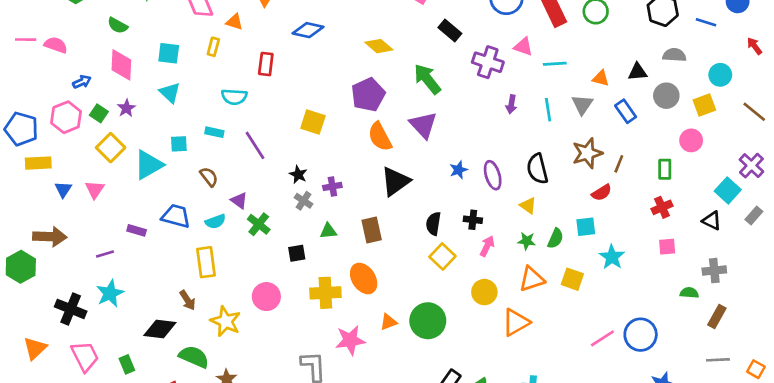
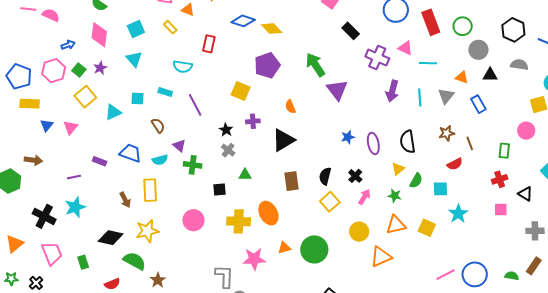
yellow diamond: (379, 46) -> (272, 29), moved
yellow rectangle: (213, 47) -> (170, 27), turned -64
cyan square: (169, 53) -> (136, 29), turned -36
green arrow: (427, 79) -> (315, 65), moved
purple pentagon: (368, 95) -> (267, 65), moved
gray circle: (666, 96) -> (478, 50), moved
purple arrow: (511, 104) -> (392, 91), size x1.5
purple triangle: (423, 125) -> (337, 90), moved
orange semicircle: (380, 137) -> (290, 107), size x0.6
brown star: (587, 153) -> (447, 133), size x0.7
brown line: (619, 164) -> (470, 143), turned -48
cyan triangle: (149, 165) -> (113, 112), size x0.7
black triangle: (395, 181) -> (283, 140), moved
purple cross: (332, 186) -> (253, 121), moved
yellow triangle: (528, 206) -> (398, 169), turned 40
black cross: (473, 220) -> (355, 176), turned 32
black triangle: (712, 221) -> (525, 194), moved
green cross: (259, 224) -> (193, 165), turned -36
brown rectangle: (372, 230) -> (292, 181), moved
brown arrow: (50, 237) -> (33, 160), size x0.7
green semicircle: (555, 238) -> (416, 181), moved
green semicircle: (689, 293) -> (512, 276), moved
brown arrow: (188, 300) -> (125, 200), moved
yellow star: (226, 321) -> (147, 231), moved, turned 30

